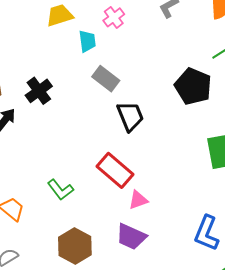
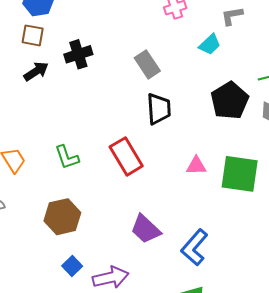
cyan trapezoid: (87, 41) -> (210, 44), moved, turned 35
pink triangle: (138, 200) -> (196, 166), moved
purple trapezoid: (131, 237) -> (146, 229), moved

